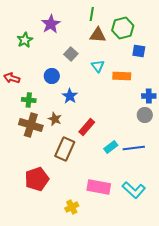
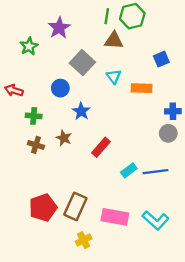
green hexagon: (123, 28) -> (132, 16), moved
blue square: (139, 51) -> (161, 59), turned -32
gray square: (71, 54) -> (82, 63), size x1.5
brown cross: (31, 125) -> (36, 145), size x0.6
brown rectangle: (65, 149) -> (75, 206), moved

